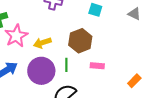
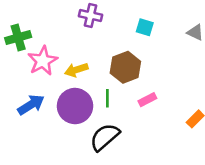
pink rectangle: (97, 66) -> (147, 100), turned -32

